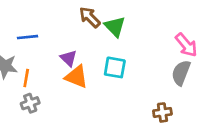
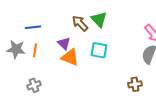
brown arrow: (90, 17) -> (80, 23), moved
orange line: (26, 78) -> (35, 50), moved
gray cross: (30, 103) -> (34, 85), moved

